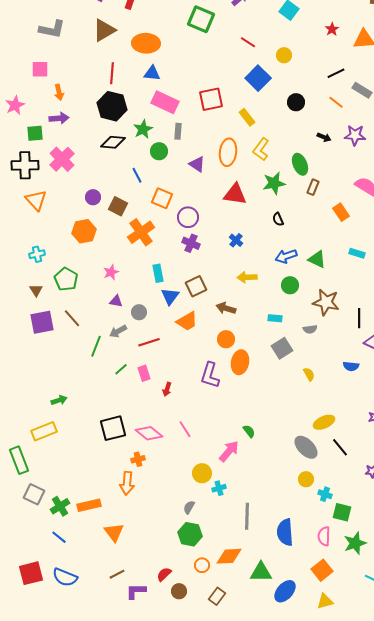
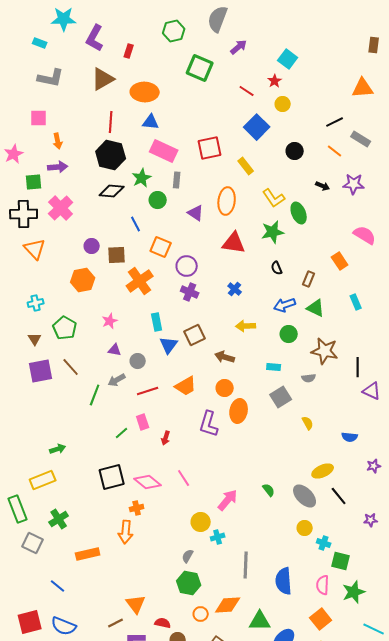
red star: (332, 29) -> (275, 81), moved
yellow L-shape: (261, 149) -> (274, 198), moved, turned -70
brown rectangle: (313, 187) -> (309, 279), moved
brown square: (118, 206) -> (117, 255), turned -30
cyan rectangle: (357, 253) -> (356, 302), turned 49
orange trapezoid: (187, 321) -> (186, 386), moved
blue semicircle: (351, 366) -> (350, 437), moved
green line: (121, 369) -> (122, 433), moved
green semicircle: (249, 431) -> (269, 490), moved
green cross: (60, 506) -> (59, 519), moved
orange triangle: (114, 532) -> (136, 604), moved
red semicircle: (164, 574) -> (163, 623), turned 56

